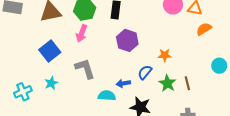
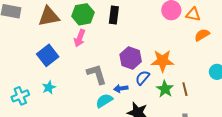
purple hexagon: (127, 40) -> (131, 58), moved
orange star: (165, 55) -> (162, 61), size x1.6
gray L-shape: (85, 69) -> (97, 74), moved
cyan semicircle: (107, 96) -> (104, 101), turned -36

